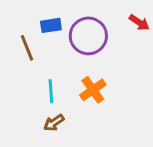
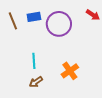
brown line: (27, 48) -> (13, 21), moved
orange cross: (93, 90) -> (70, 71), moved

